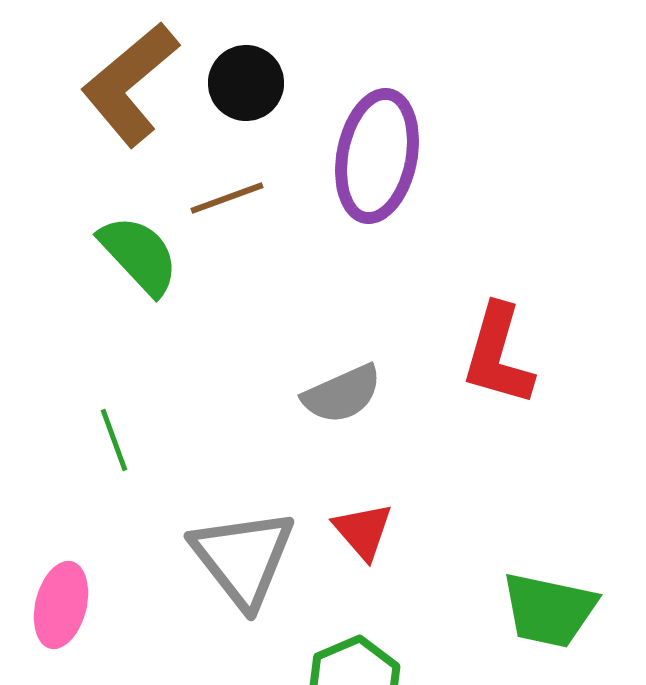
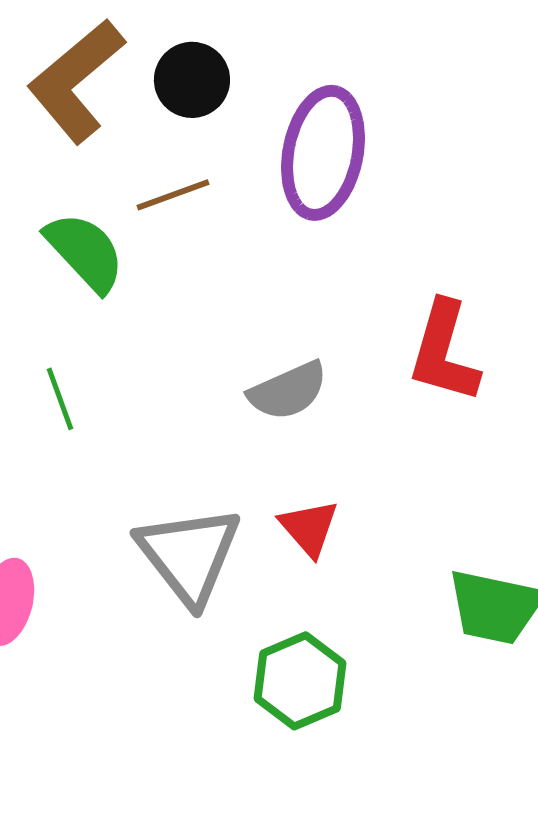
green line: (114, 440) -> (60, 399), moved

